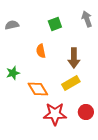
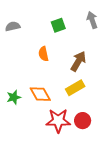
brown arrow: (74, 58) -> (78, 61), turned -150
green star: (13, 73) -> (14, 97), moved
red circle: (86, 112) -> (83, 121), moved

